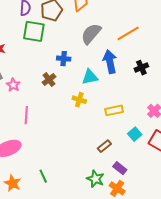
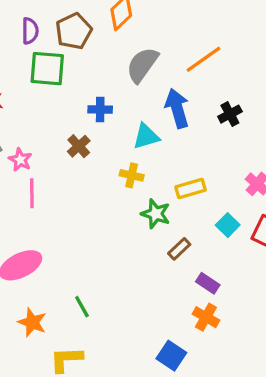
pink line: (26, 115) -> (32, 193), moved
green star: (95, 179) -> (156, 214), moved

